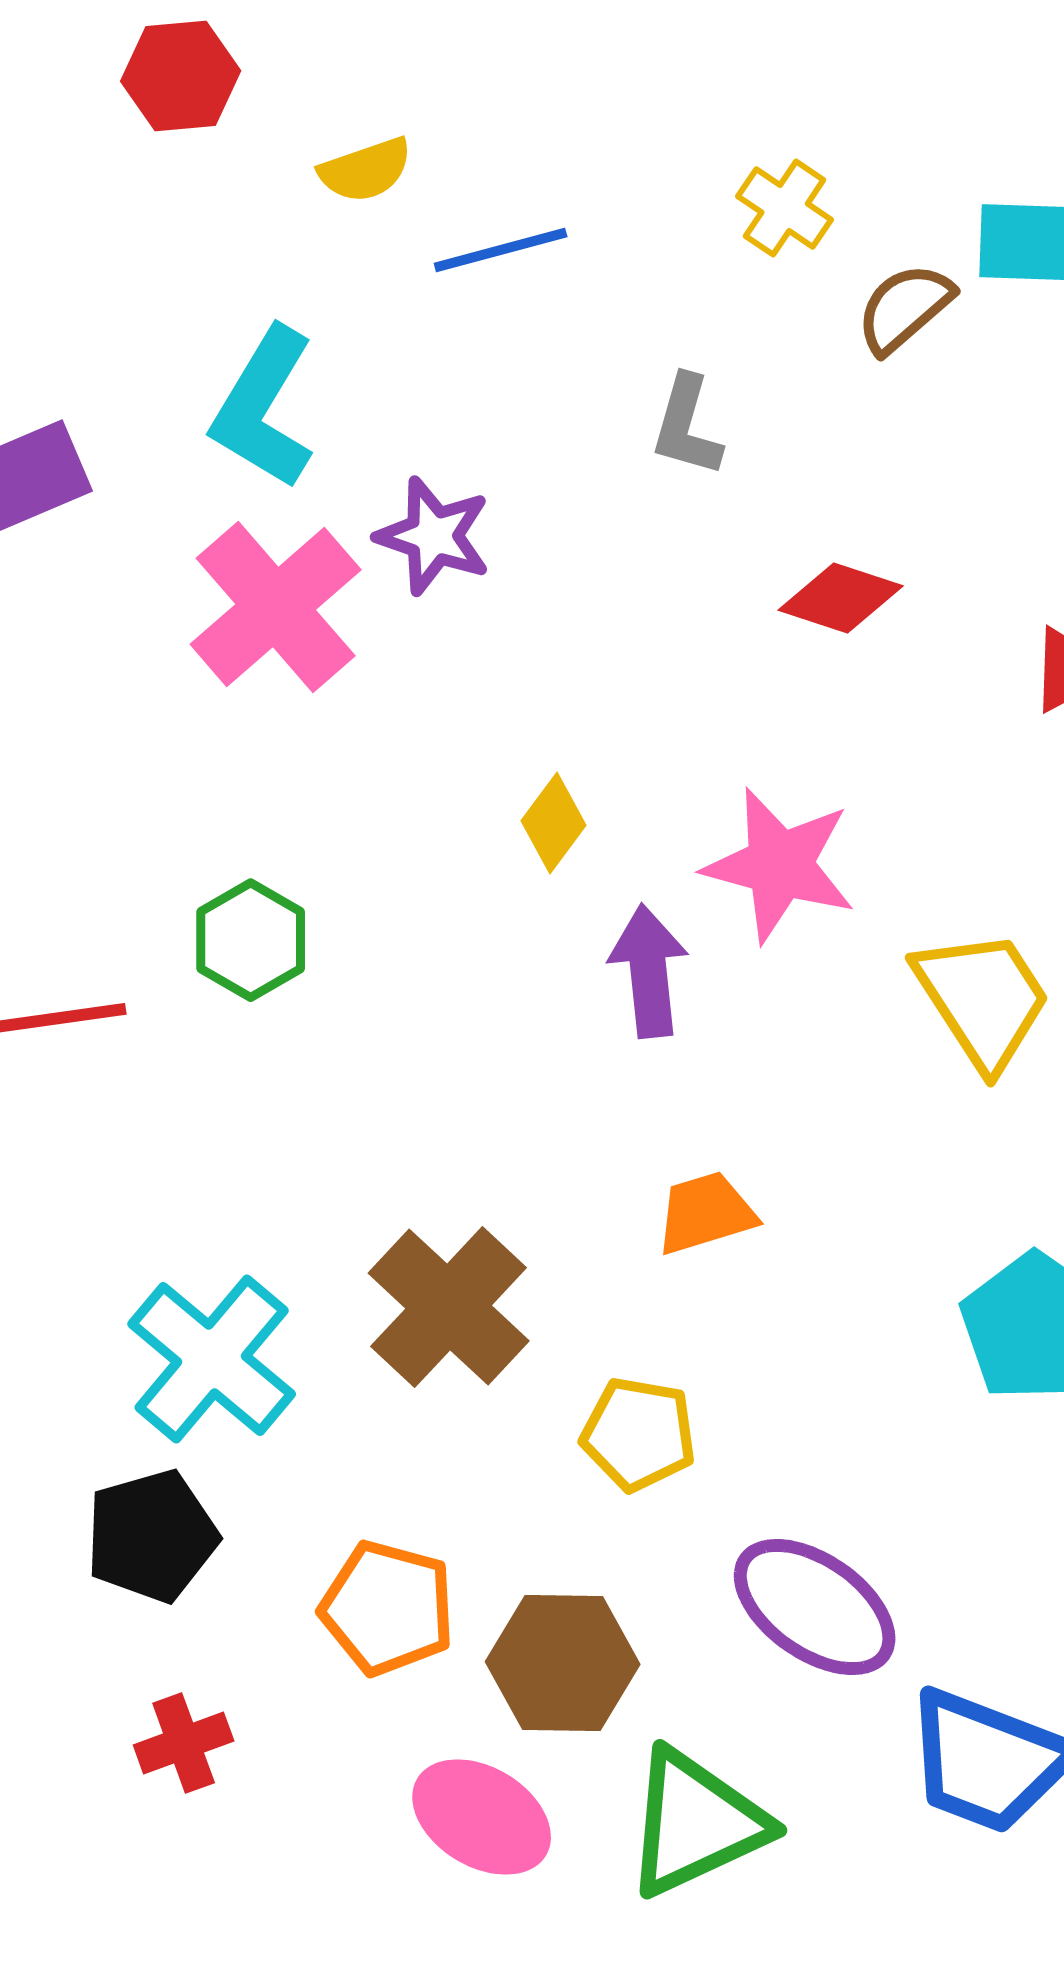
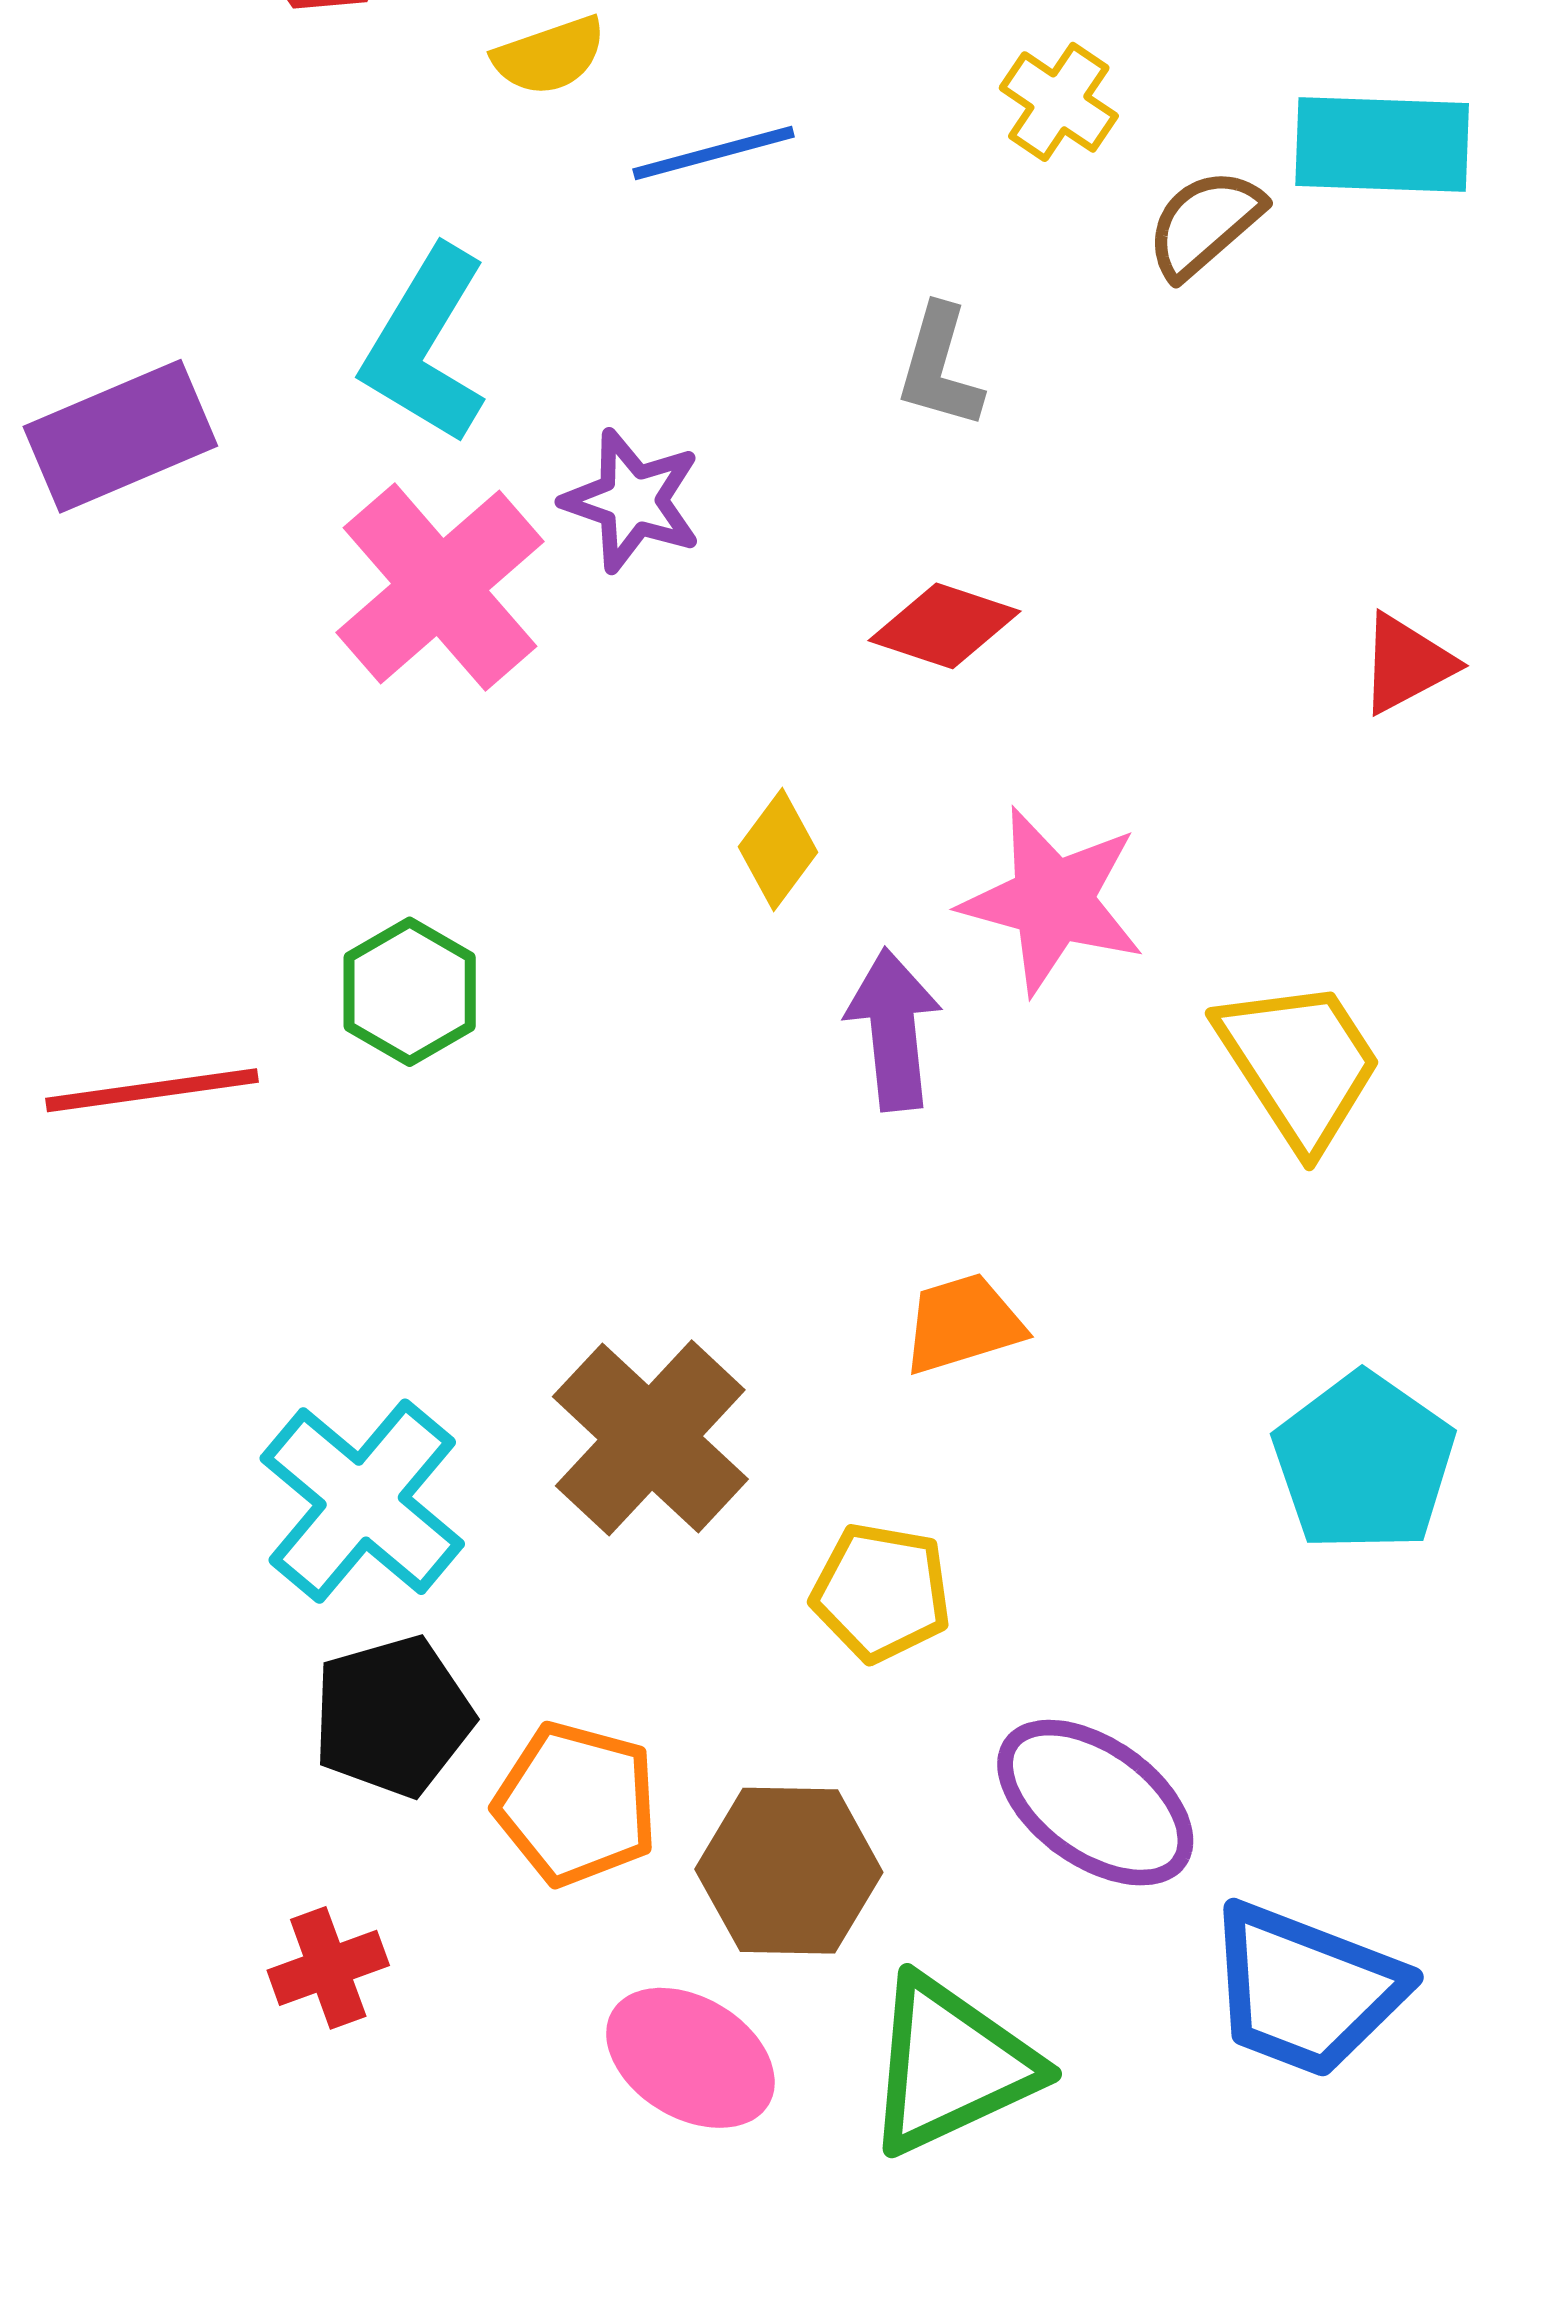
red diamond: (841, 598) -> (945, 626), moved
black pentagon: (152, 1536) -> (393, 1716), moved

